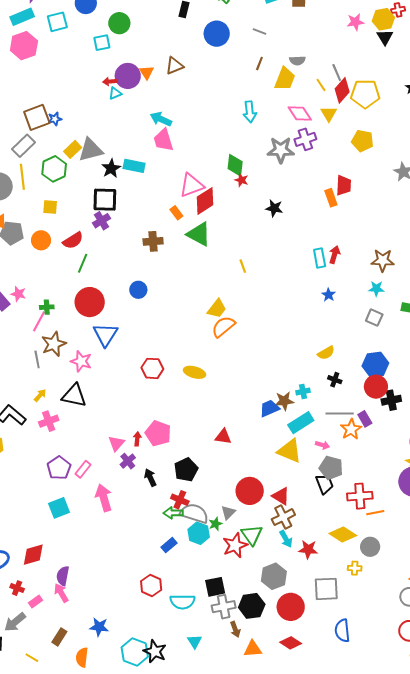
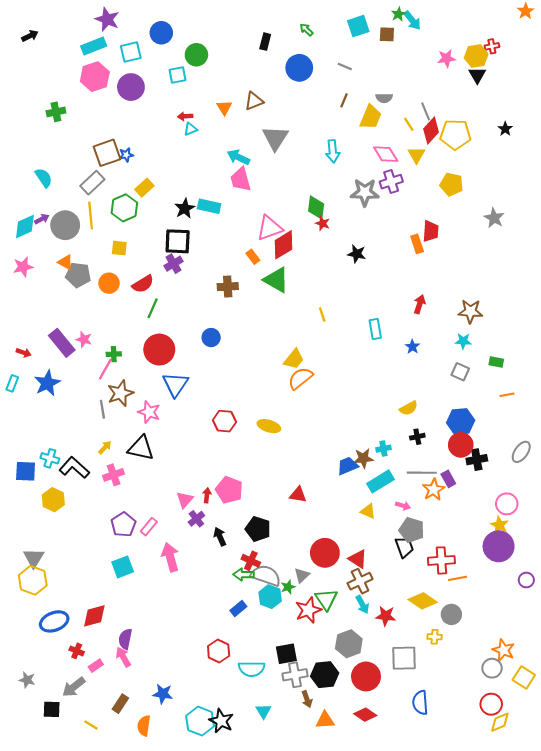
purple circle: (128, 76) -> (131, 87), moved
gray triangle: (91, 150) -> (275, 138), moved, turned -44
cyan rectangle: (320, 258) -> (375, 329), moved
black cross: (335, 380) -> (417, 437), turned -32
yellow triangle: (290, 451) -> (368, 511), size x0.6
black pentagon: (186, 470) -> (258, 529), turned -30

